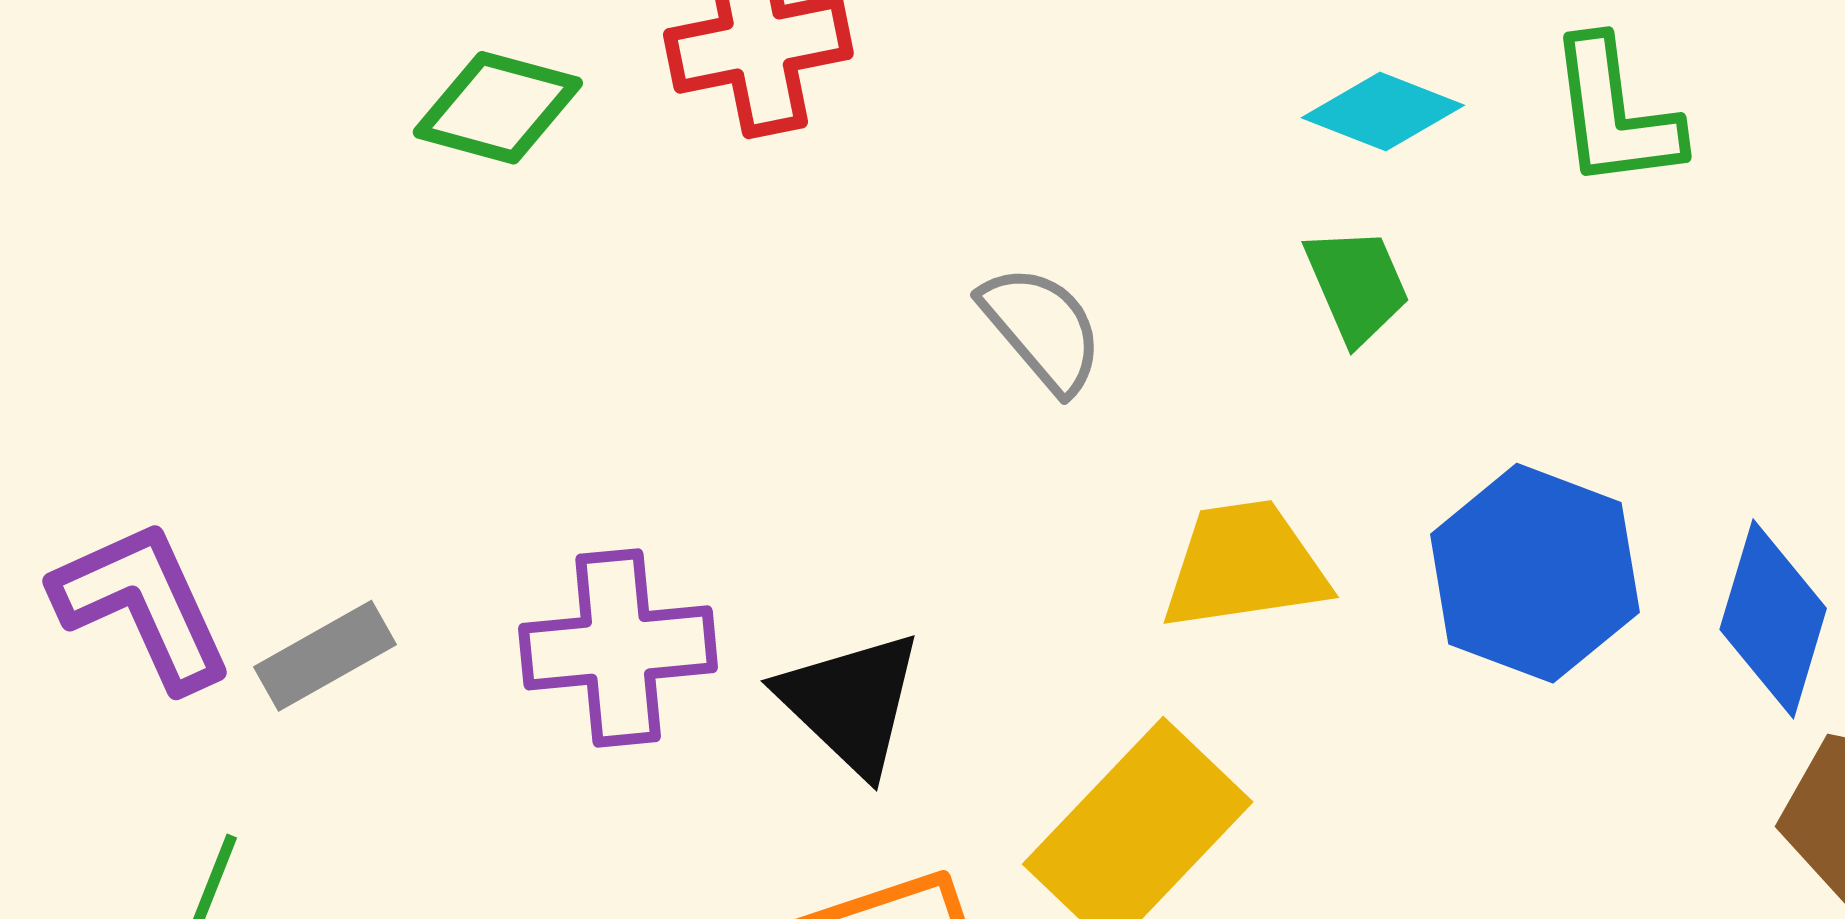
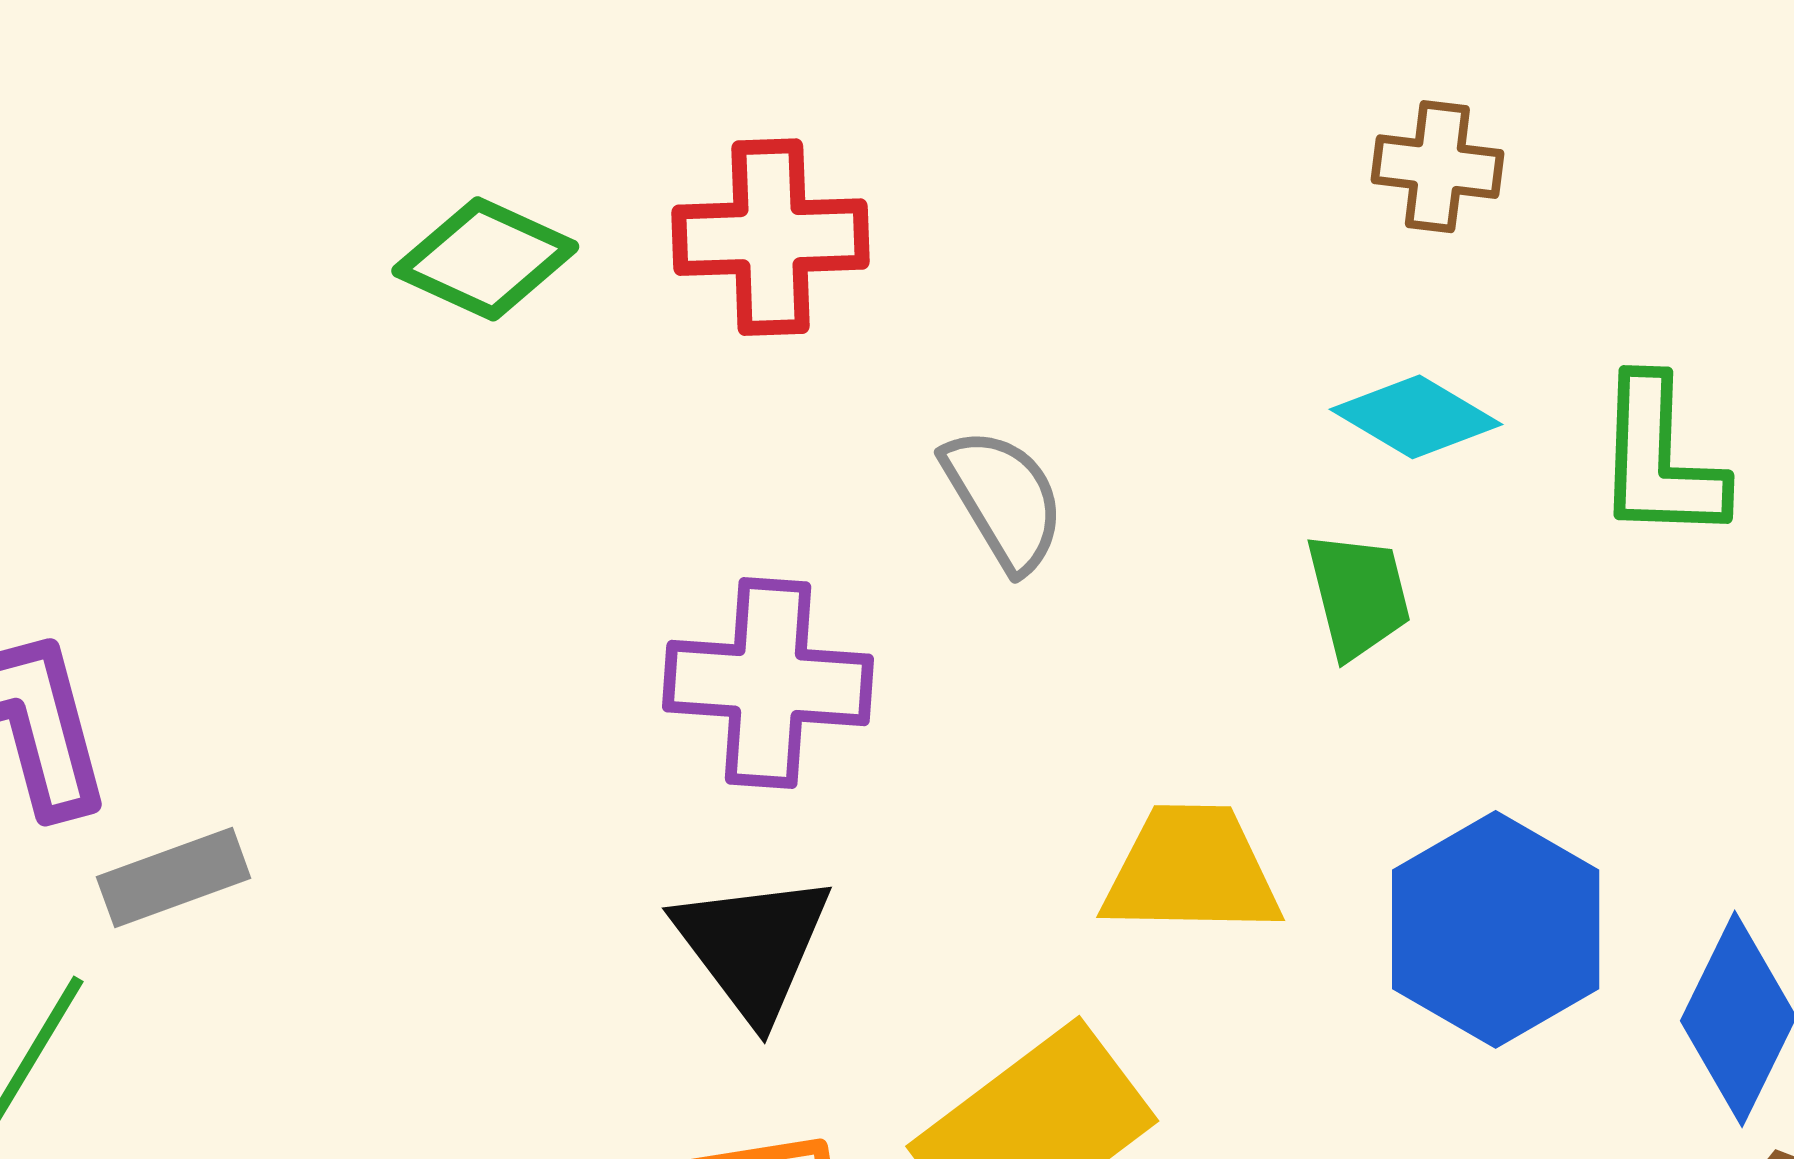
gray semicircle: (1042, 329) -> (1004, 499), moved
purple cross: (618, 648) -> (768, 683), moved
gray rectangle: (325, 656) -> (174, 877), moved

